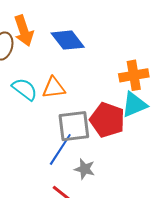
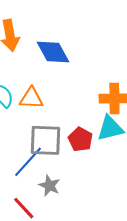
red pentagon: (107, 120) -> (80, 139), size x0.7

